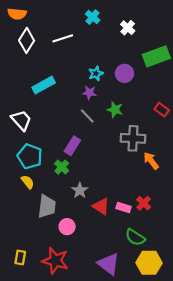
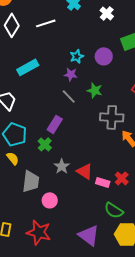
red triangle: (101, 206) -> (85, 171), moved

